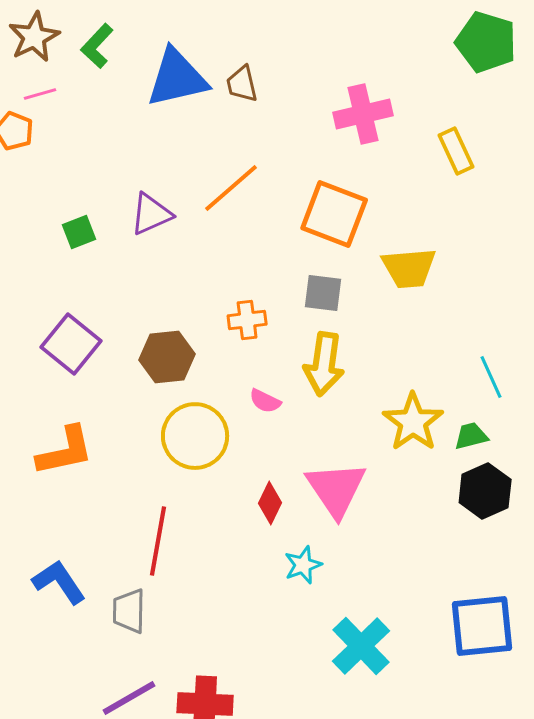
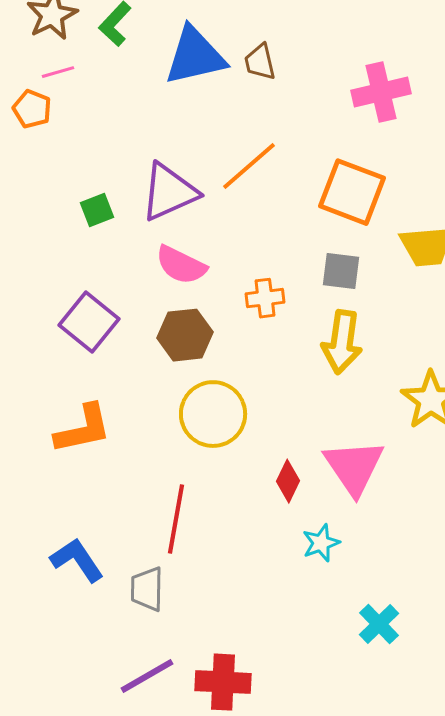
purple triangle: (151, 214) -> (169, 192), size x1.4
pink semicircle: (265, 401) -> (181, 265), moved, size x1.6
cyan cross: (361, 646) -> (379, 624), size x0.7

